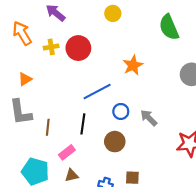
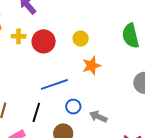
yellow circle: (113, 13) -> (81, 39), moved
gray arrow: (149, 118) -> (98, 117), turned -30

